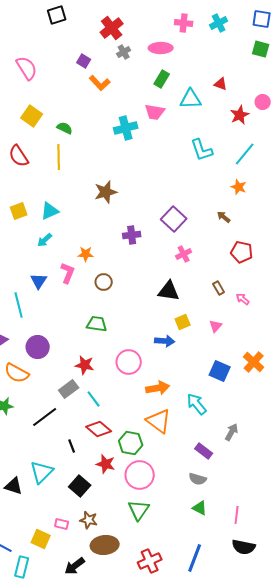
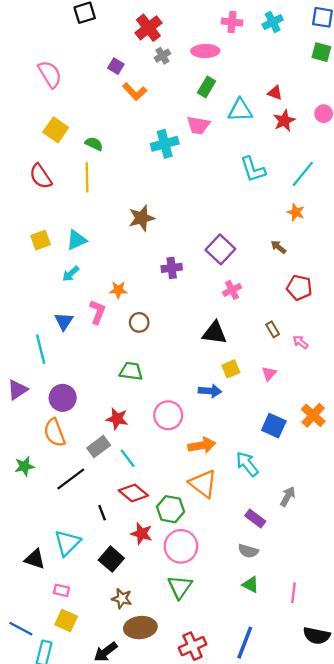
red star: (240, 115) -> (284, 121), moved
orange semicircle: (17, 373) -> (55, 433), moved, turned 40
pink rectangle: (62, 524) -> (61, 590), moved
black semicircle: (244, 547) -> (317, 636), moved

